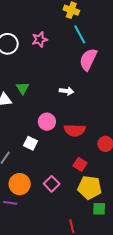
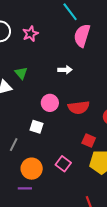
pink star: (40, 39) -> (30, 34), moved

